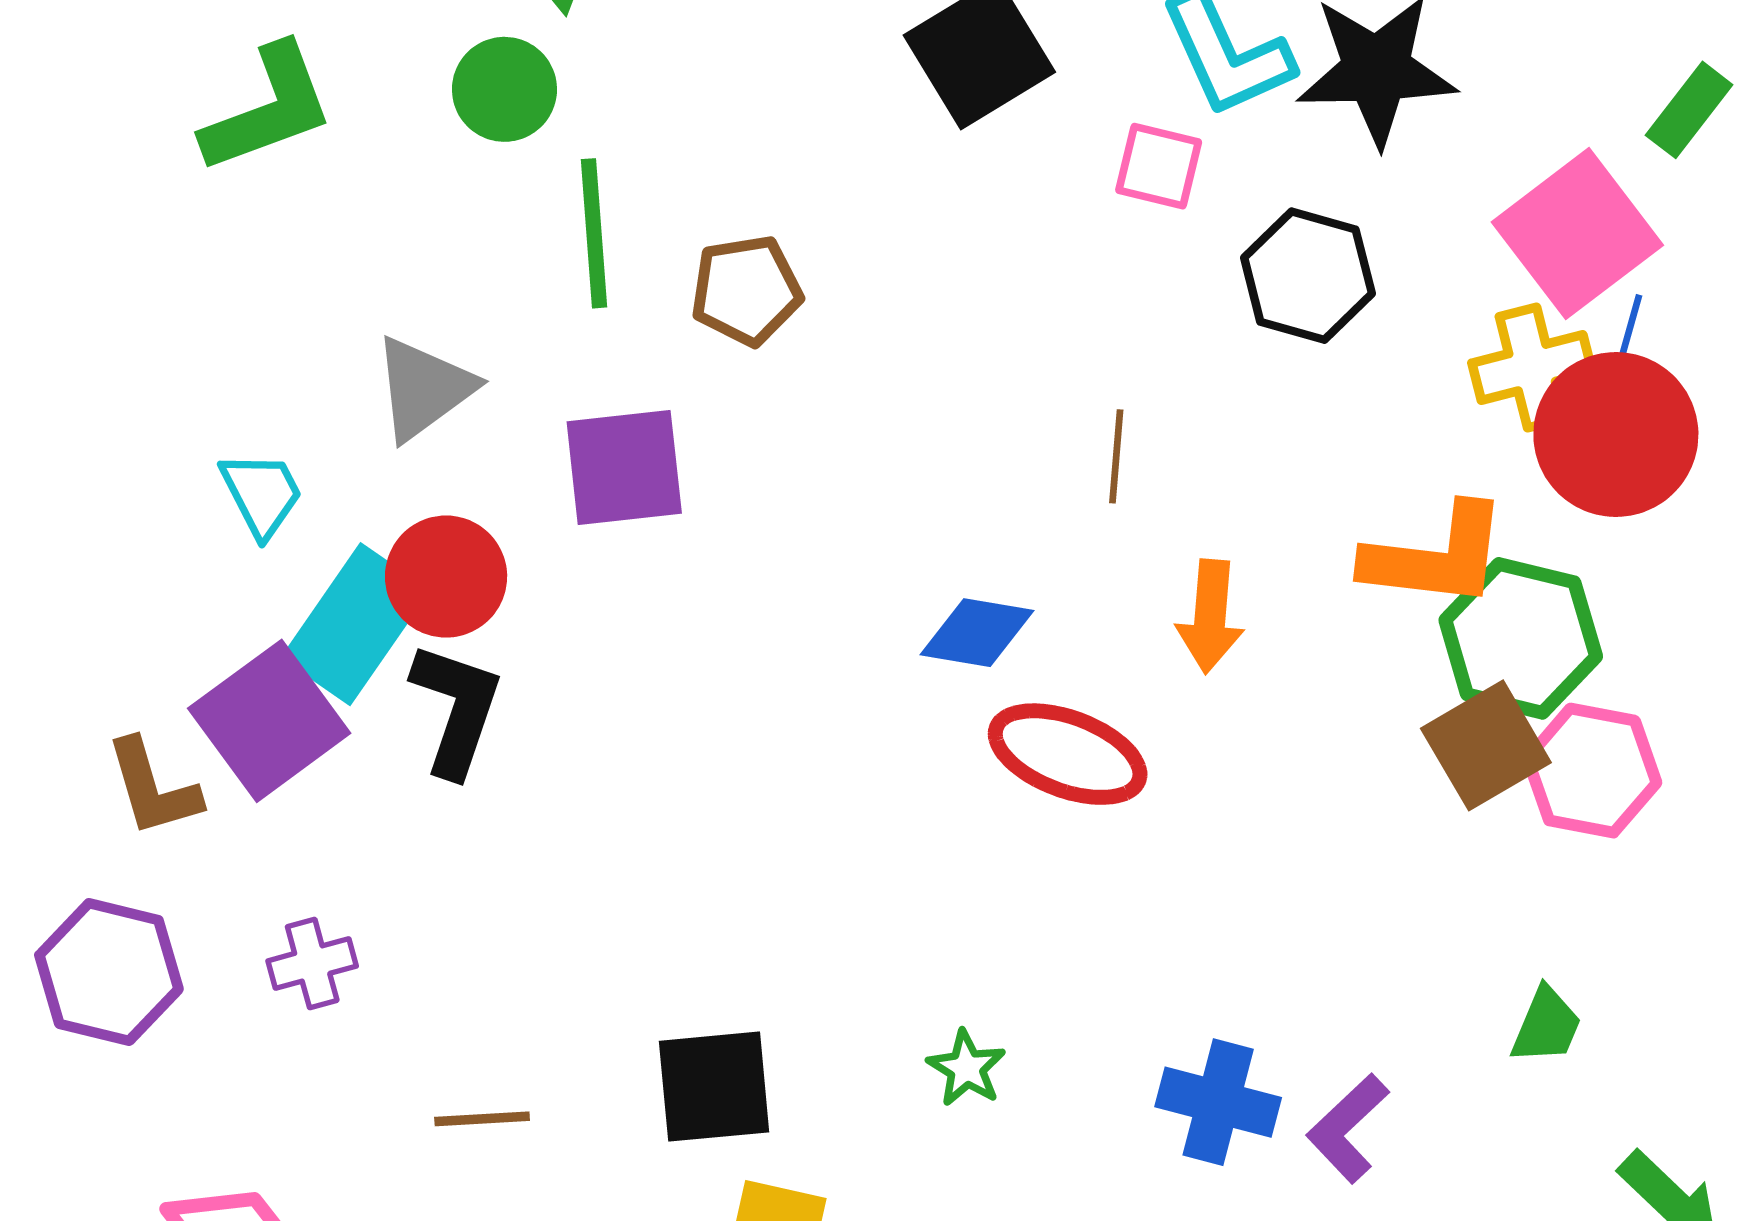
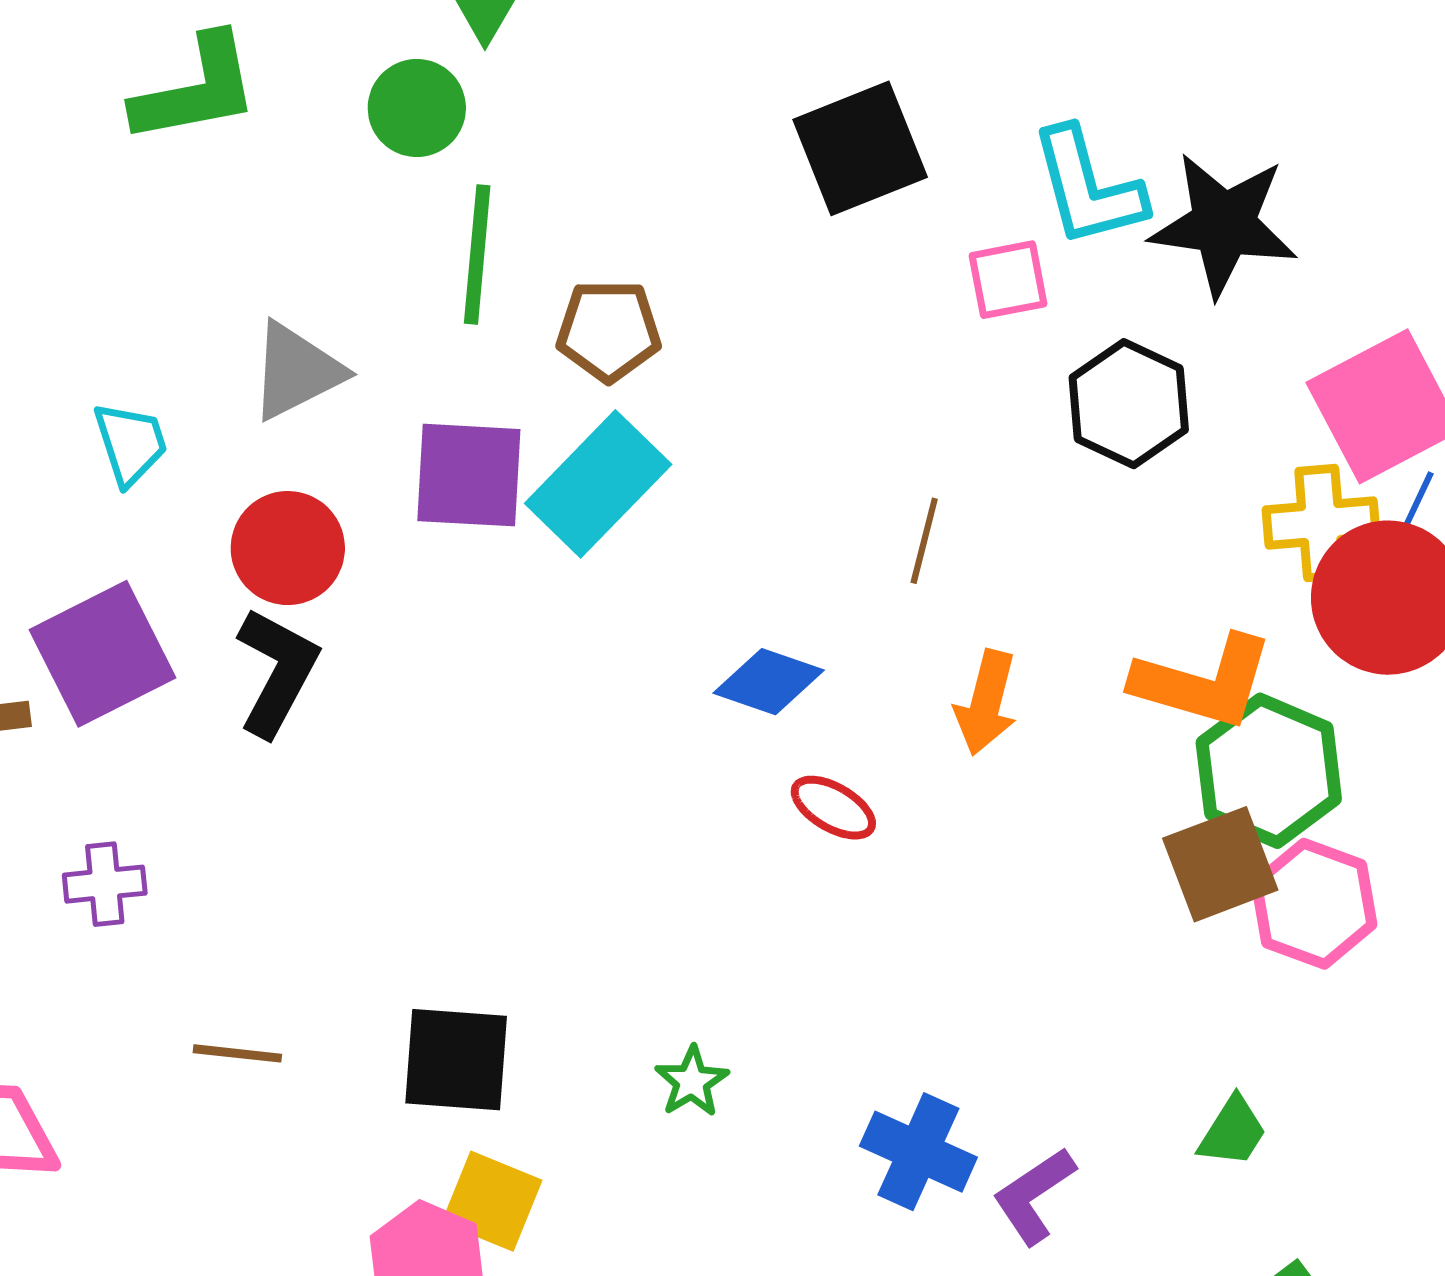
pink square: (1159, 166) -> (1008, 280), turned -34
cyan rectangle: (355, 624) -> (598, 484), moved
red ellipse: (1068, 754) -> (833, 808), size x0.6

